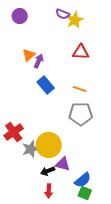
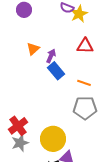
purple arrow: (39, 61) -> (51, 56), moved
blue rectangle: (46, 85) -> (56, 71), moved
gray star: (31, 149) -> (20, 143), moved

